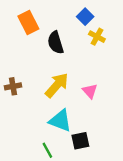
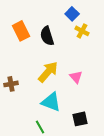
orange rectangle: (28, 22) -> (21, 31), moved
brown cross: (13, 86) -> (11, 84), moved
black square: (80, 141) -> (80, 119), moved

